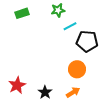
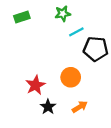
orange circle: (77, 69) -> (71, 77), moved
red star: (17, 85) -> (35, 85), moved

